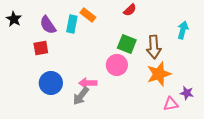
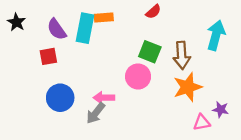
orange rectangle: (88, 15) -> (104, 18), turned -42
cyan rectangle: (72, 24) -> (85, 28), size x1.4
cyan arrow: (183, 30) -> (216, 35), size x1.4

